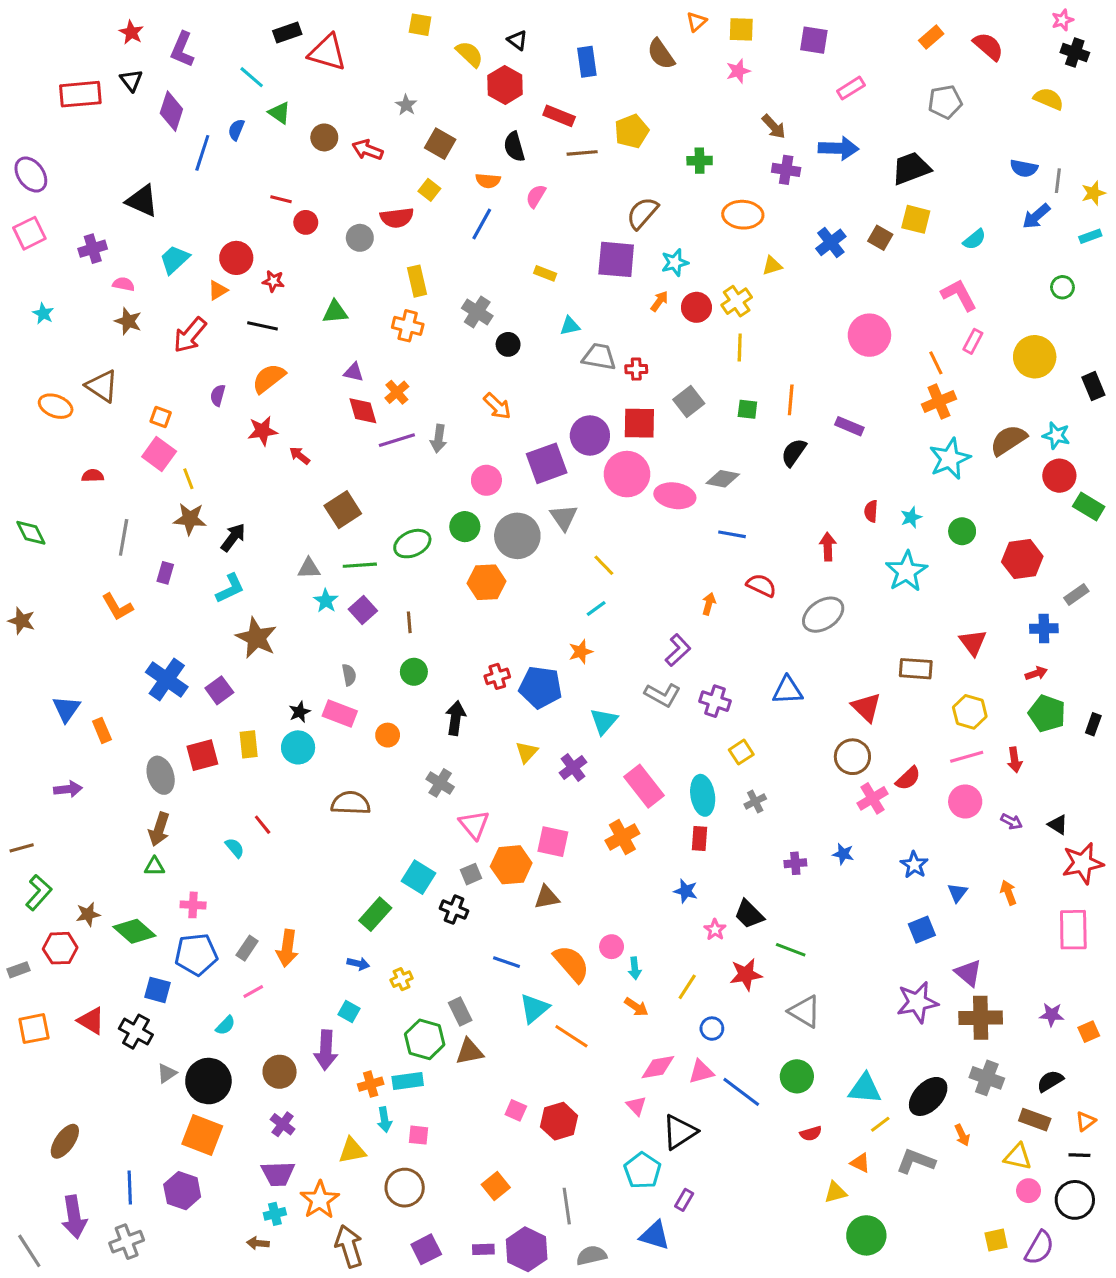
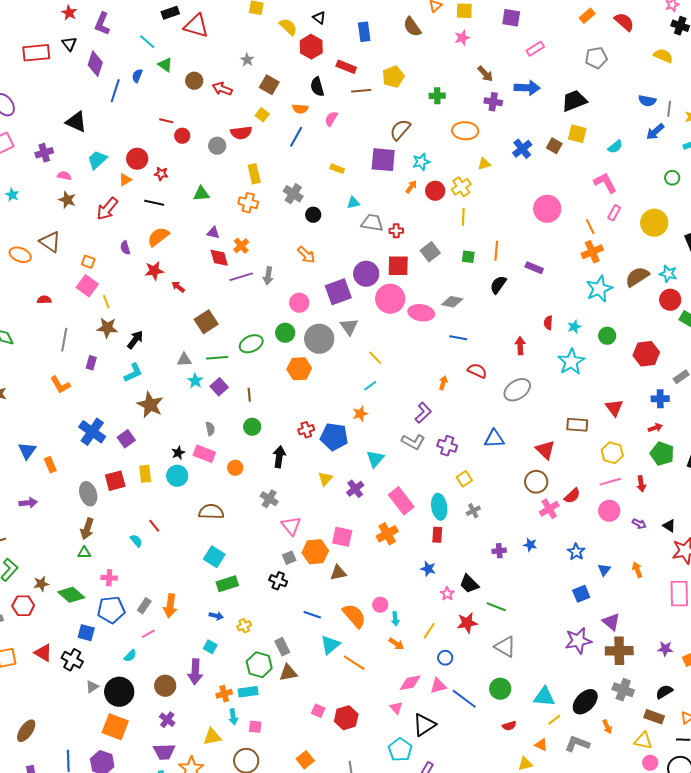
purple semicircle: (218, 395) -> (125, 248), turned -32
cyan square: (419, 877) -> (214, 557), moved
green rectangle: (375, 914) -> (227, 584), turned 30

